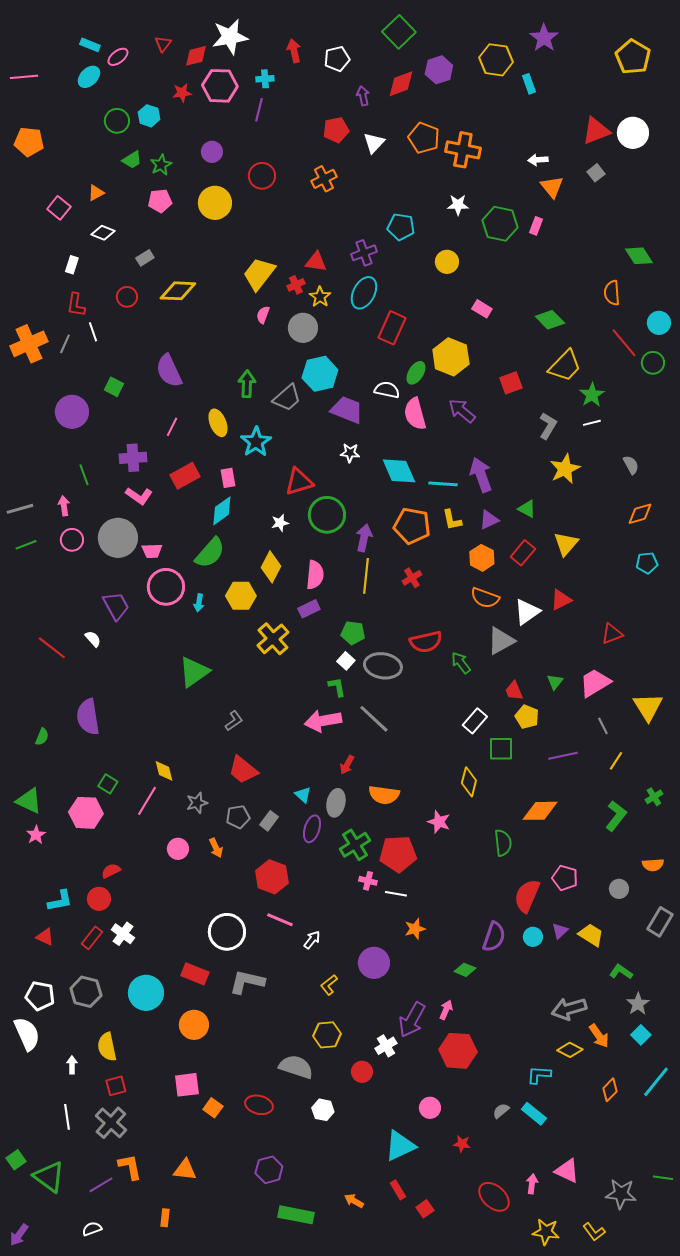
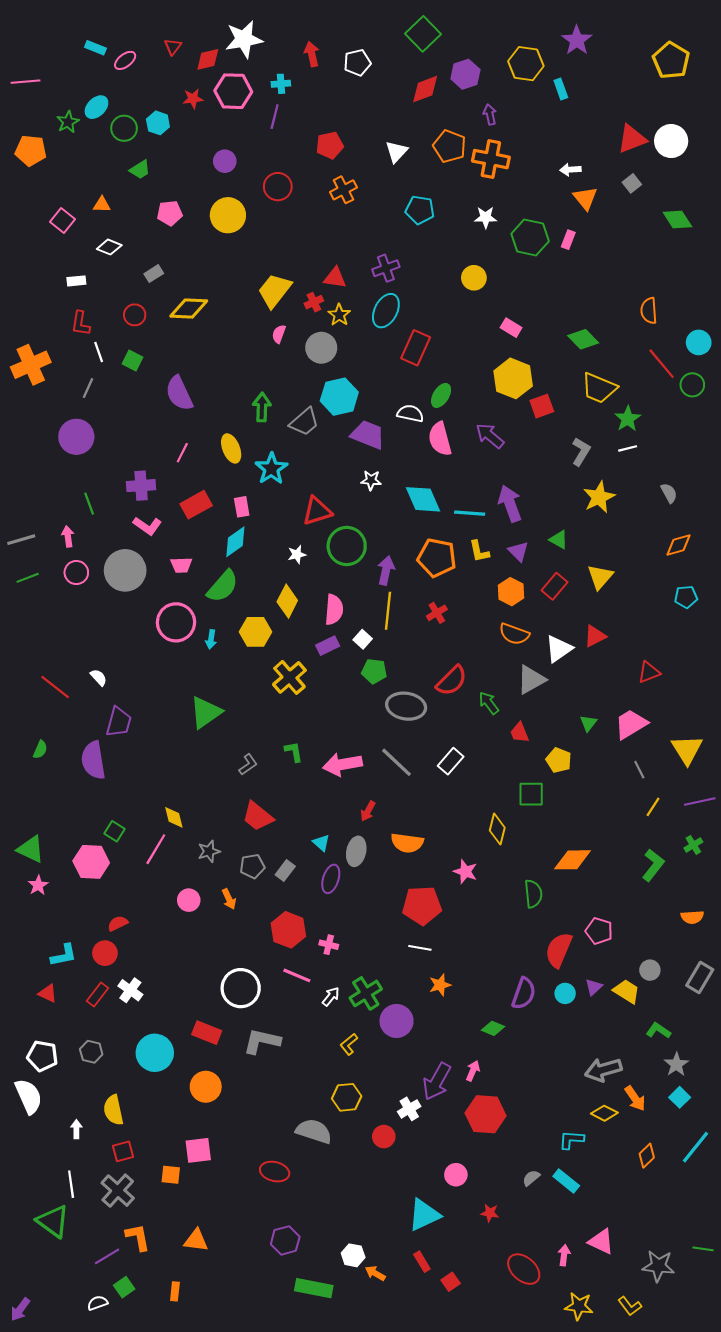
cyan ellipse: (89, 77) -> (96, 107), moved
purple arrow: (363, 96) -> (490, 115), moved
red pentagon: (336, 130) -> (330, 145), moved
green star: (161, 165) -> (68, 122), moved
orange triangle: (96, 193) -> (102, 205), turned 30
cyan pentagon: (401, 227) -> (420, 210), moved
green diamond: (639, 256) -> (677, 219), moved
white rectangle: (72, 265) -> (76, 281), turned 66
gray line: (65, 344) -> (88, 388), moved
yellow hexagon: (451, 357) -> (513, 378), moved
yellow trapezoid: (565, 366) -> (599, 388), turned 69
green square: (114, 387) -> (133, 360), moved
purple triangle: (489, 520) -> (518, 551), turned -50
pink trapezoid: (152, 551) -> (181, 565), moved
purple trapezoid: (116, 606) -> (119, 722), moved, turned 44
red semicircle: (426, 642) -> (452, 681), turned -32
white square: (346, 661) -> (363, 639), moved
green L-shape: (337, 687) -> (294, 752), moved
red trapezoid: (514, 691) -> (519, 733), moved
white rectangle: (475, 721) -> (451, 761), moved
green semicircle: (42, 737) -> (40, 750), moved
purple line: (563, 756) -> (700, 802), moved
green cross: (355, 845) -> (366, 993), moved
pink cross: (368, 881) -> (329, 945), moved
gray circle: (619, 889) -> (650, 970), moved
gray hexagon: (86, 992) -> (91, 1052), size x0.7
orange square: (213, 1108) -> (171, 1175), moved, turned -30
white hexagon: (323, 1110) -> (353, 1255), moved
green square: (16, 1160) -> (124, 1287), moved
green triangle: (49, 1177) -> (53, 1221), moved

